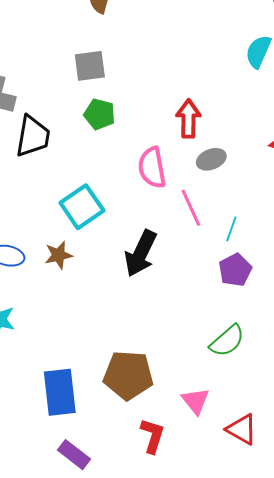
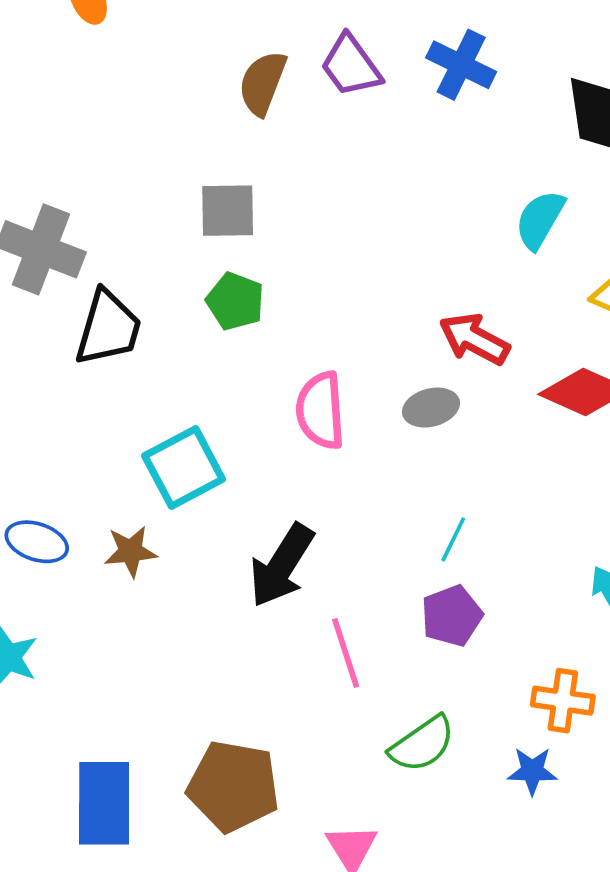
red arrow: (188, 119) -> (474, 339), moved, turned -69
pink line: (191, 208) -> (346, 653), moved

